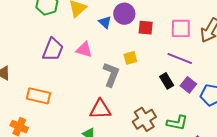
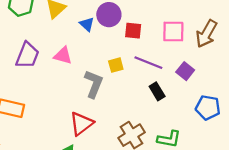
purple line: (180, 59) -> (148, 63), moved
purple square: (188, 85) -> (185, 71), moved
red triangle: (100, 109) -> (81, 124), turned -35

